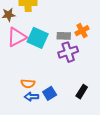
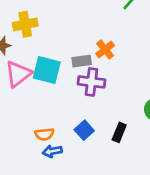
purple cross: (68, 52) -> (91, 82), turned 36
blue square: (50, 93) -> (84, 130), moved

